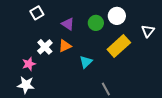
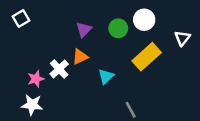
white square: (37, 13) -> (21, 18), moved
purple triangle: (68, 24) -> (84, 30), turned 40
white cross: (45, 47) -> (59, 69), moved

